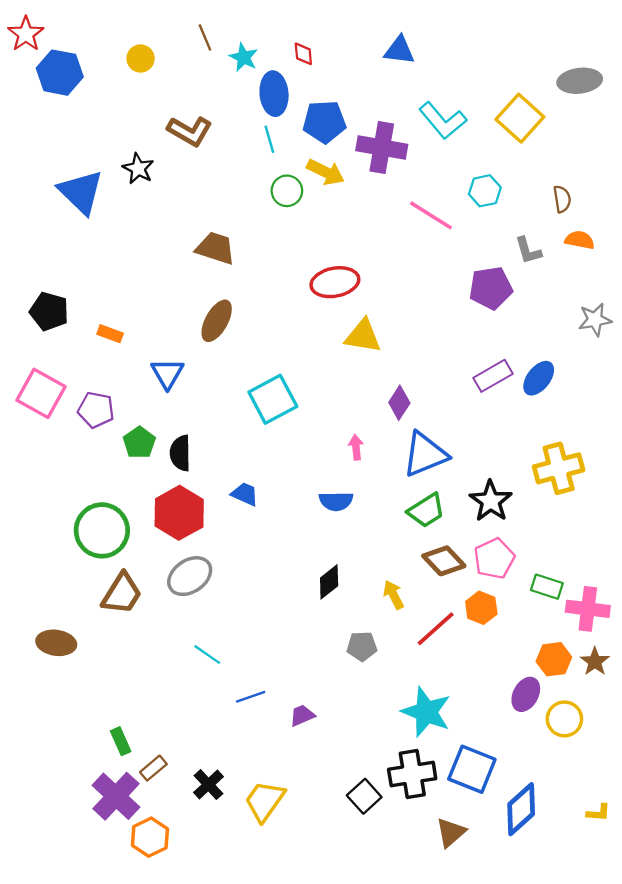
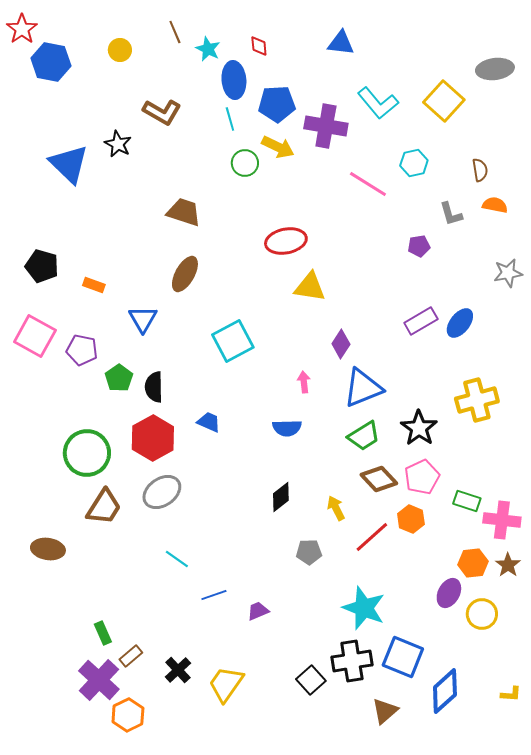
purple pentagon: (491, 288) -> (419, 246), size x0.6

